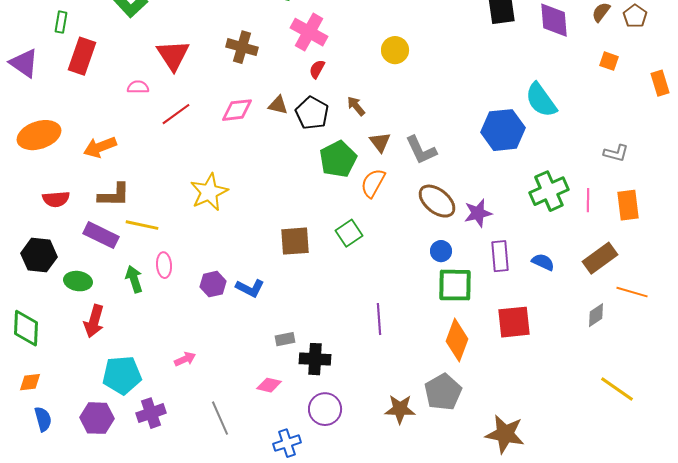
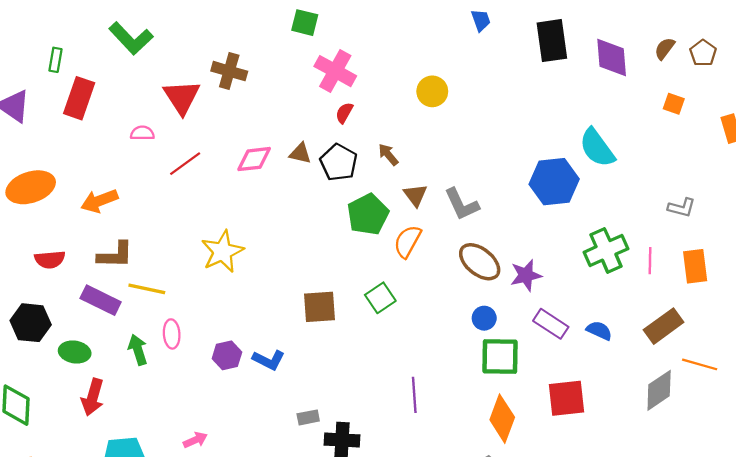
brown cross: (242, 47) -> (229, 71), moved
purple rectangle: (500, 256) -> (551, 324), turned -52
gray diamond: (596, 315) -> (659, 390), size x1.5

